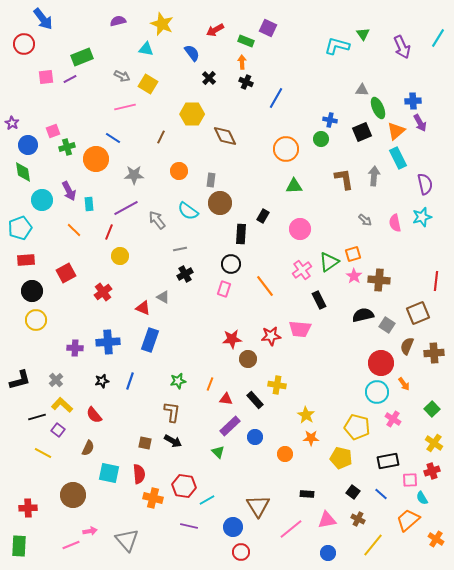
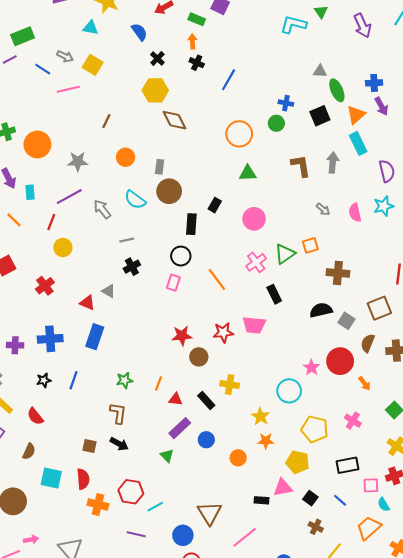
yellow hexagon: (192, 114) -> (155, 90), moved
blue line: (113, 138) -> (43, 69), moved
pink star: (354, 276) -> (311, 368), moved
cyan circle: (377, 392) -> (289, 391), moved
pink triangle: (327, 520) -> (283, 488), moved

